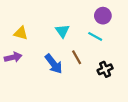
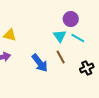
purple circle: (103, 16) -> (71, 19), moved
cyan triangle: (62, 31) -> (60, 36), moved

